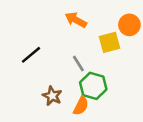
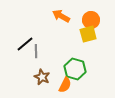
orange circle: (129, 25) -> (91, 20), moved
gray line: (78, 63) -> (36, 51), moved, turned 32

